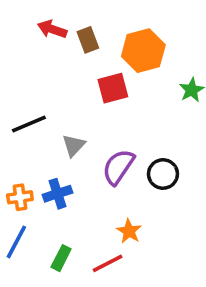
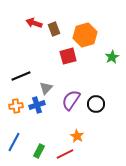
blue cross: (58, 194) -> (37, 105), moved
orange cross: (20, 197) -> (16, 106), moved

